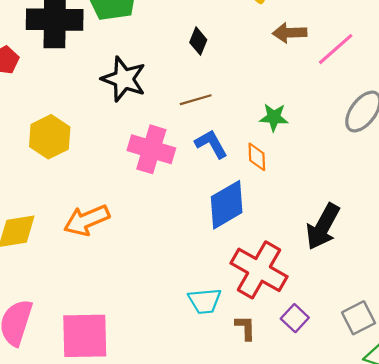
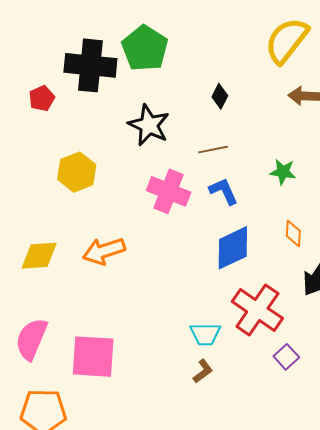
orange diamond: (257, 157) -> (293, 233), moved
brown L-shape: (245, 328) -> (203, 371), moved, turned 50

